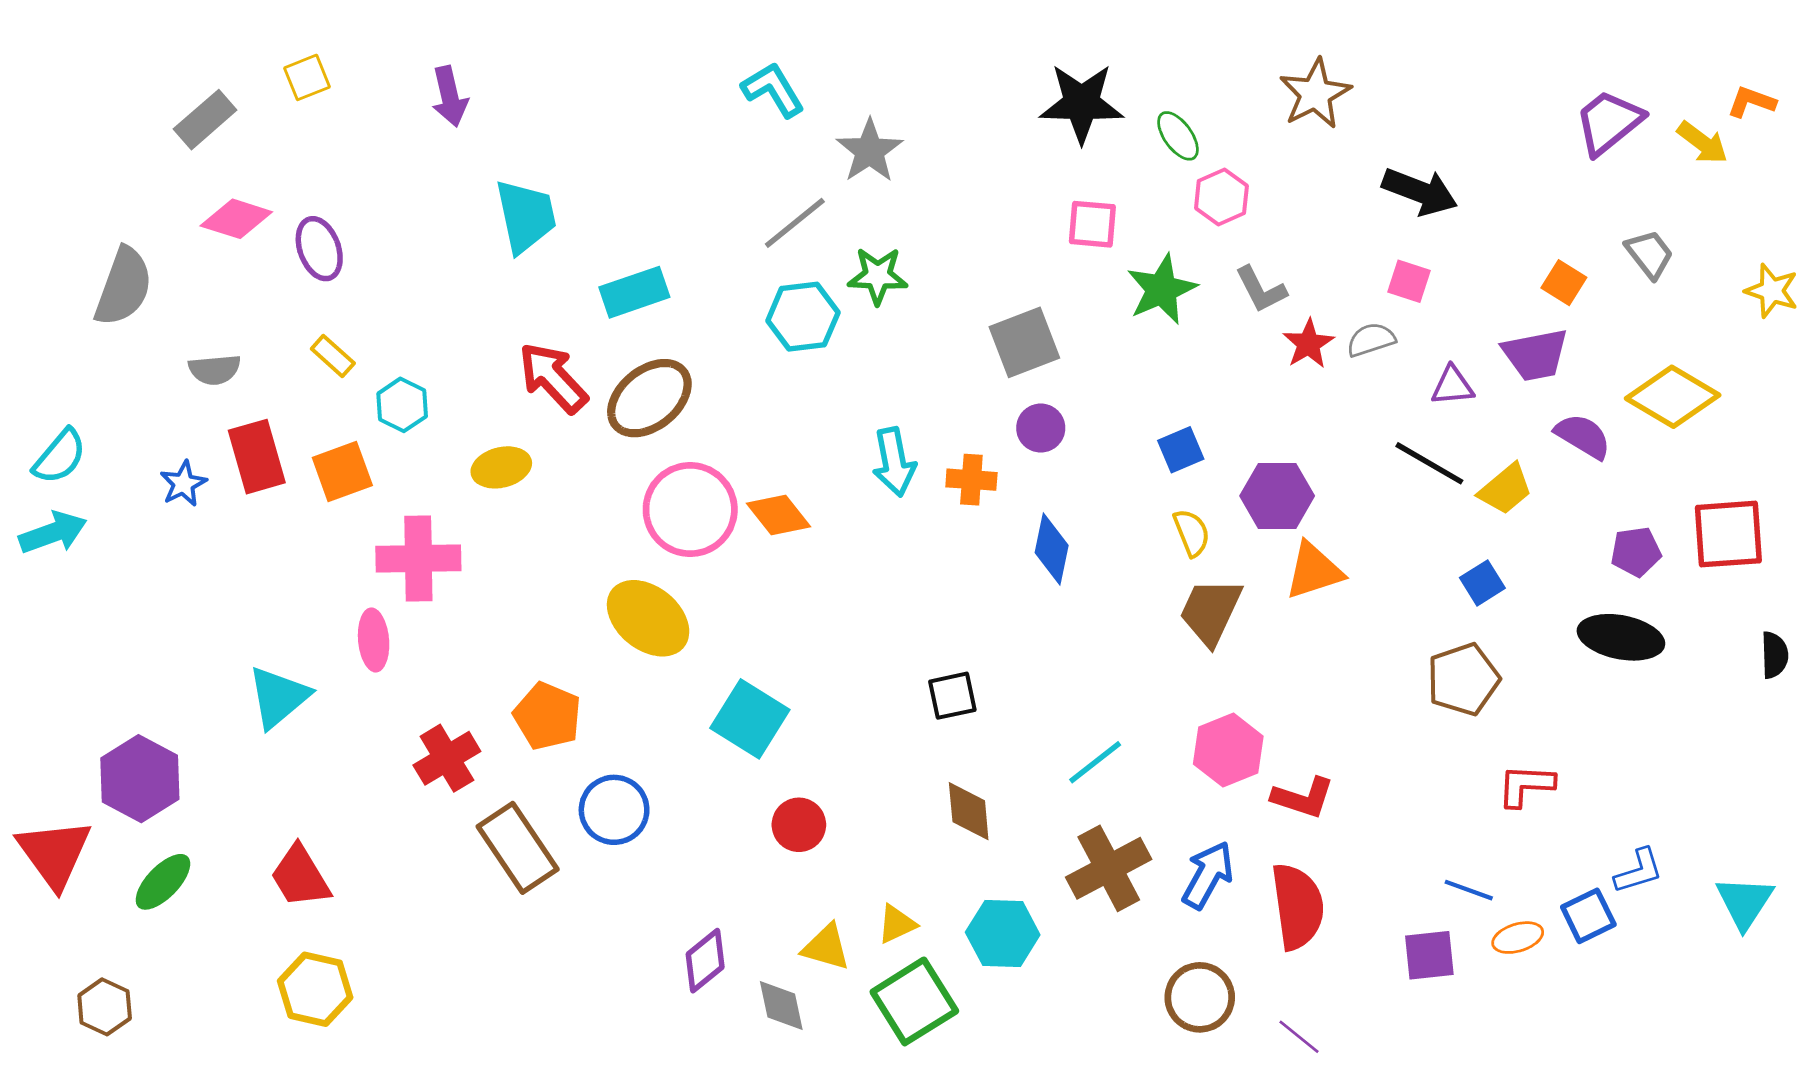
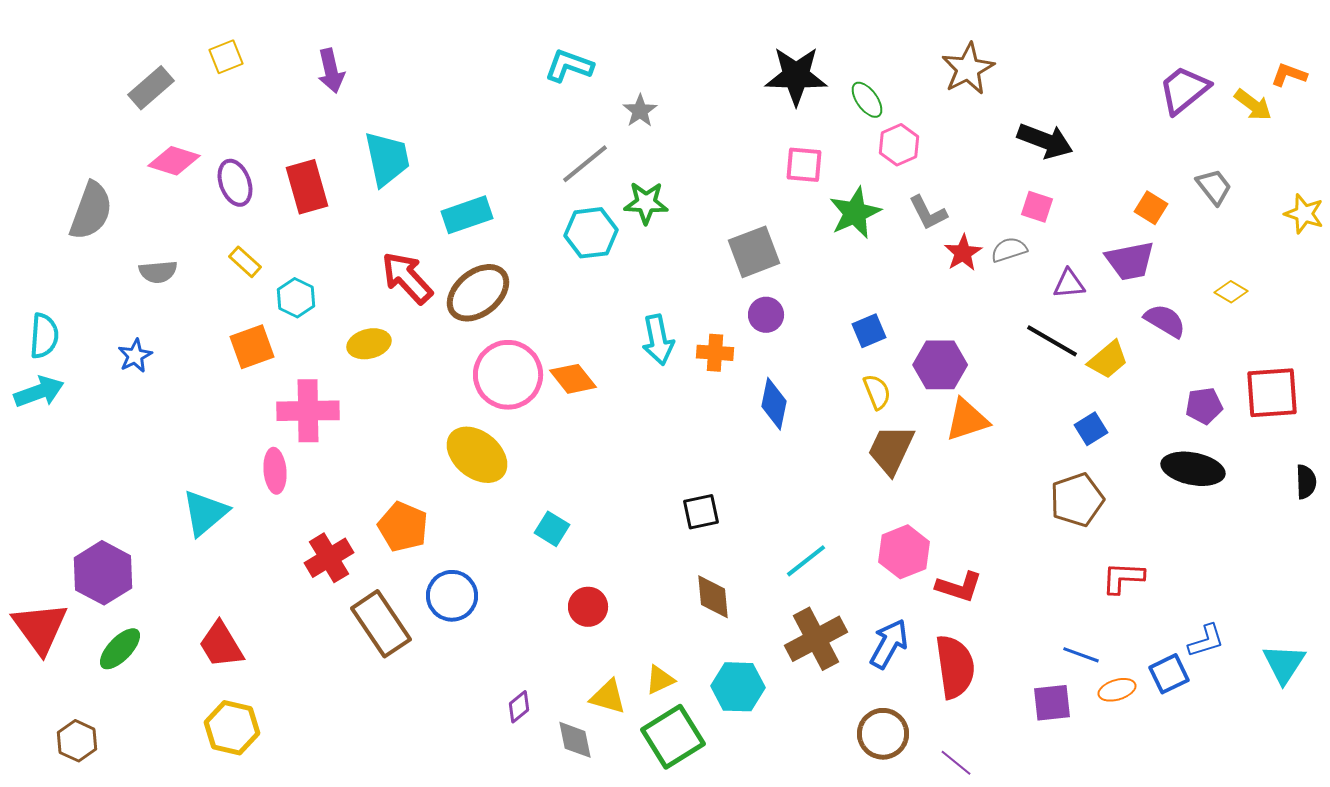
cyan L-shape: (773, 90) -> (569, 66), turned -39
gray star: (870, 151) -> (640, 111), size x0.7
yellow diamond: (1673, 397) -> (1231, 292), size x0.5
cyan semicircle: (60, 457) -> (44, 336), turned -36
red rectangle: (257, 457) -> (307, 187), moved
cyan square: (750, 719) -> (552, 529), size x0.6
purple diamond: (705, 961) -> (519, 707), size x0.7

